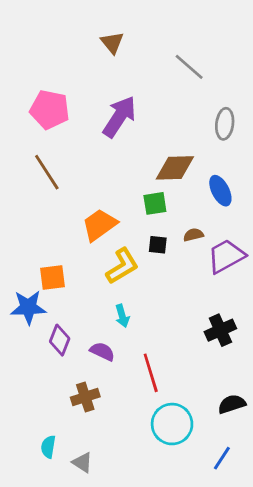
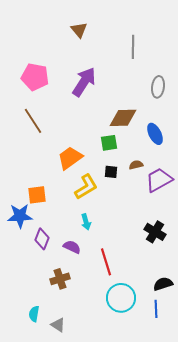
gray line: (189, 67) -> (133, 47), turned 50
black cross: (220, 330) -> (155, 232), turned -35
blue line: (222, 458) -> (156, 309), moved, turned -36

